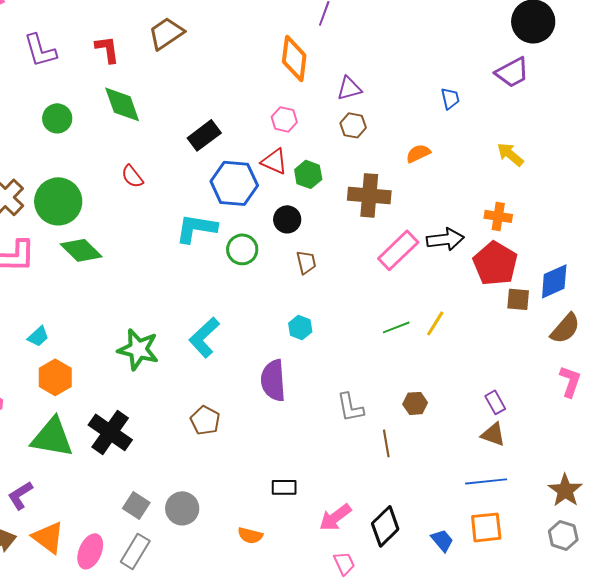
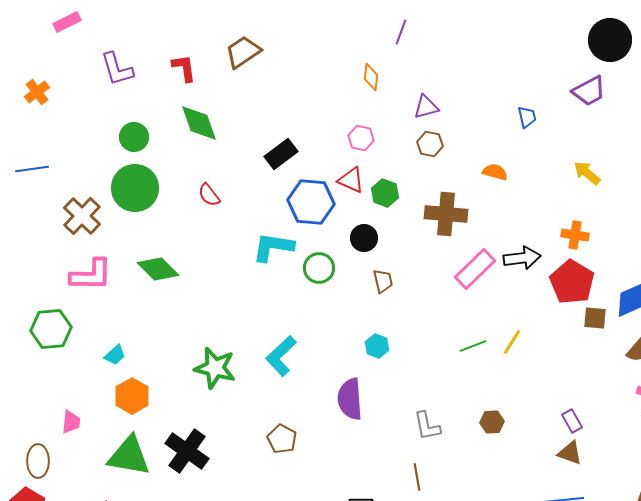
orange diamond: (294, 58) -> (371, 77), size x0.6
orange semicircle: (418, 153) -> (495, 172), turned 40
green circle: (58, 201) -> (135, 188), moved
brown line: (386, 443) -> (417, 477), moved

